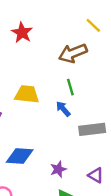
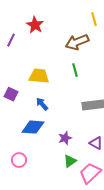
yellow line: (93, 25) -> (94, 19), turned 32
blue arrow: (63, 109) -> (42, 104), moved

